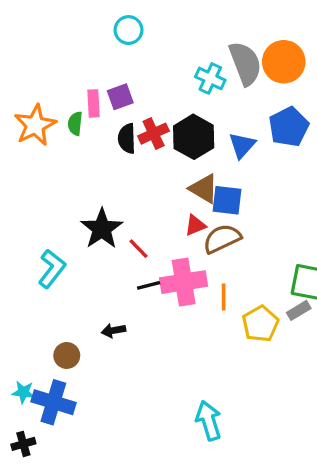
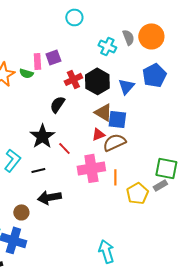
cyan circle: (129, 30) -> (74, 17), moved
gray semicircle: (245, 63) -> (128, 37), size x0.6
green semicircle: (75, 123) -> (26, 73), turned -80
black semicircle: (127, 139) -> (57, 104), moved, turned 36
black line: (149, 285) -> (38, 170), moved
black arrow: (113, 330) -> (49, 197), size x1.6

